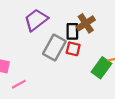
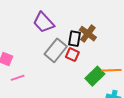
purple trapezoid: (36, 20) -> (44, 22), turned -105
brown cross: (86, 23) -> (88, 34), turned -30

